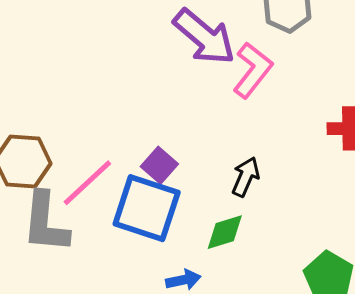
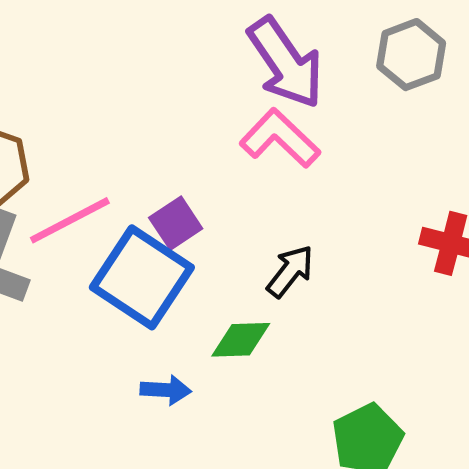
pink L-shape: (253, 70) -> (280, 138), moved, turned -100

